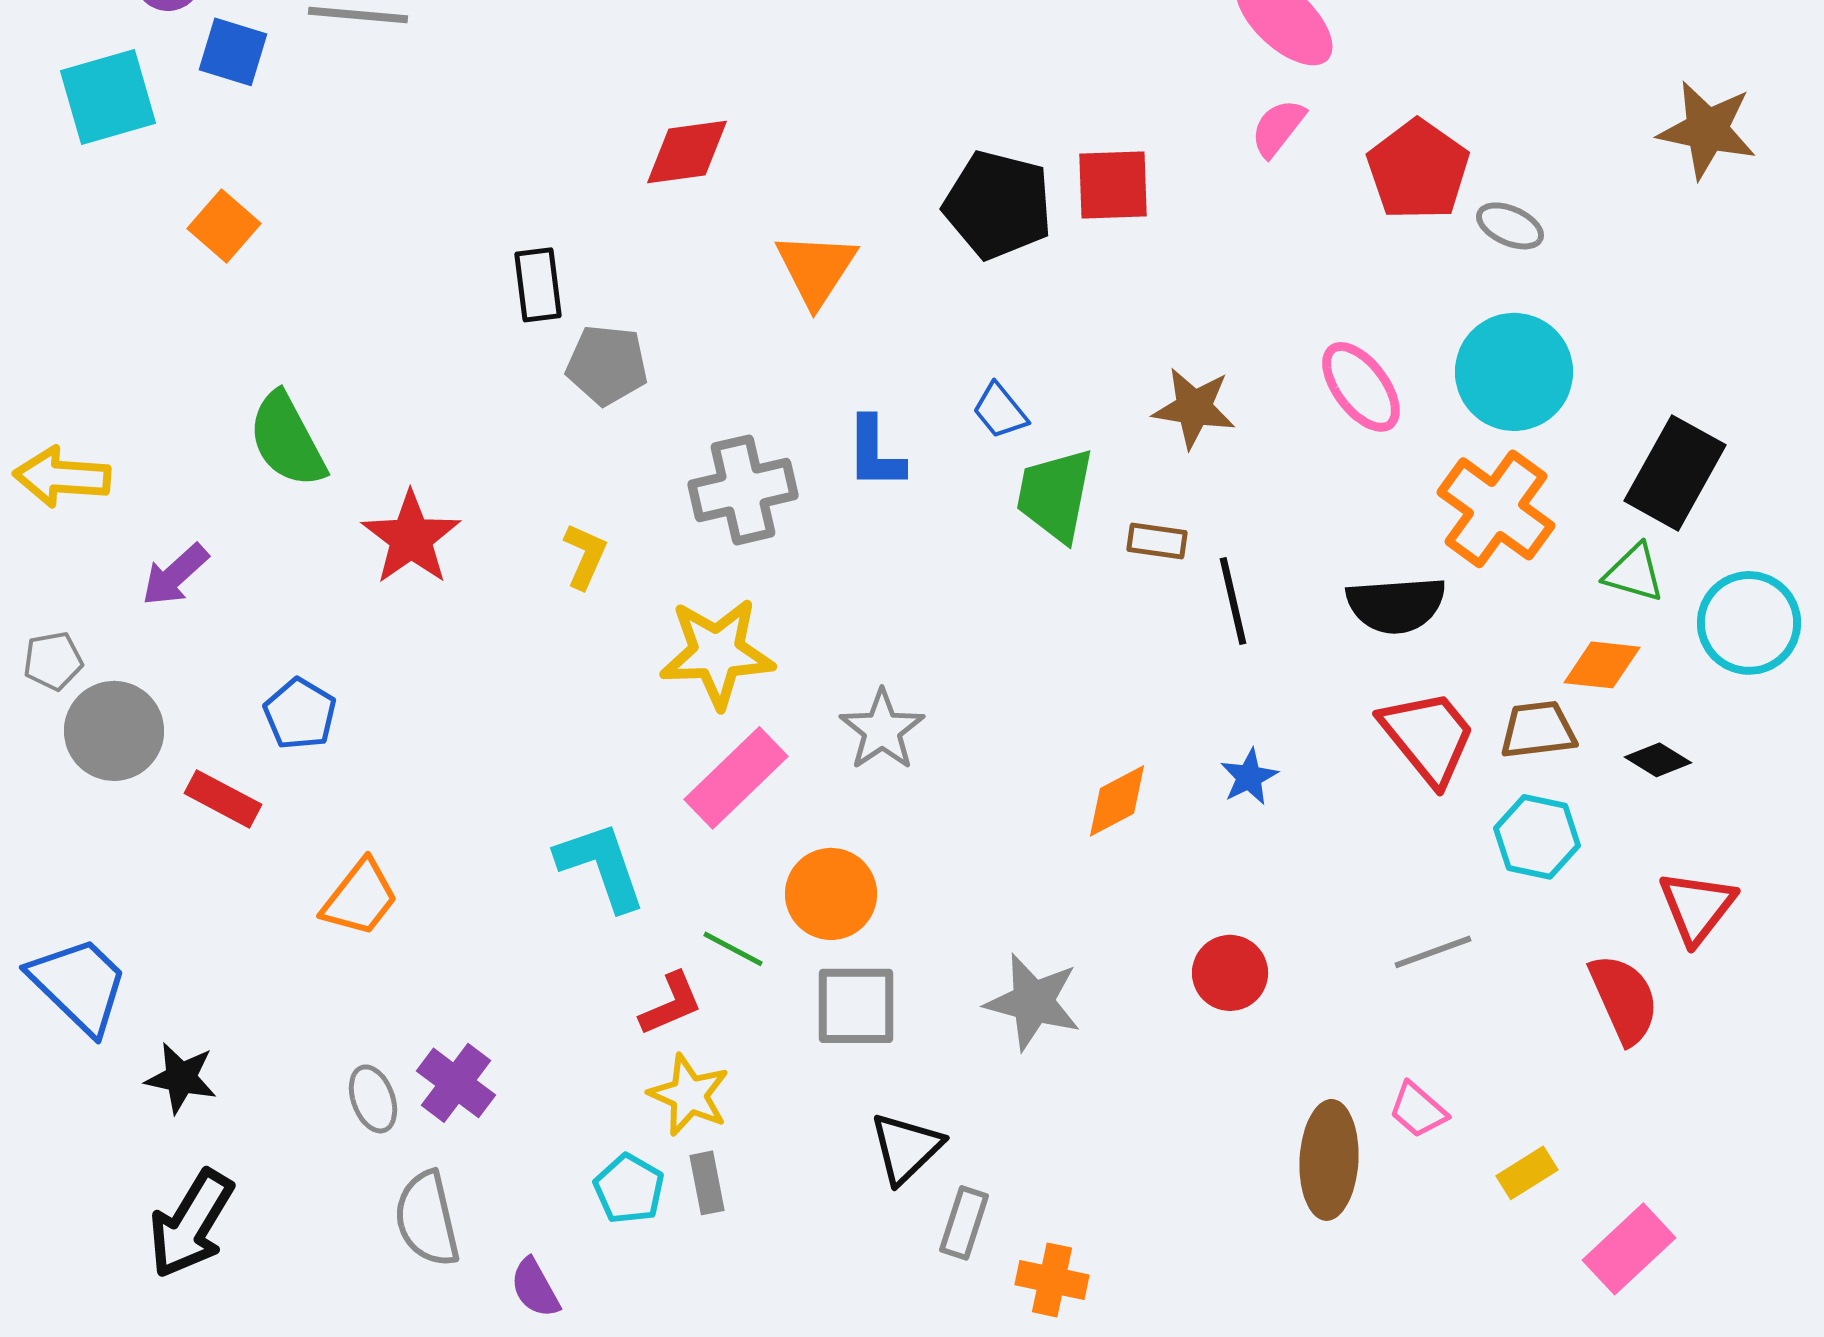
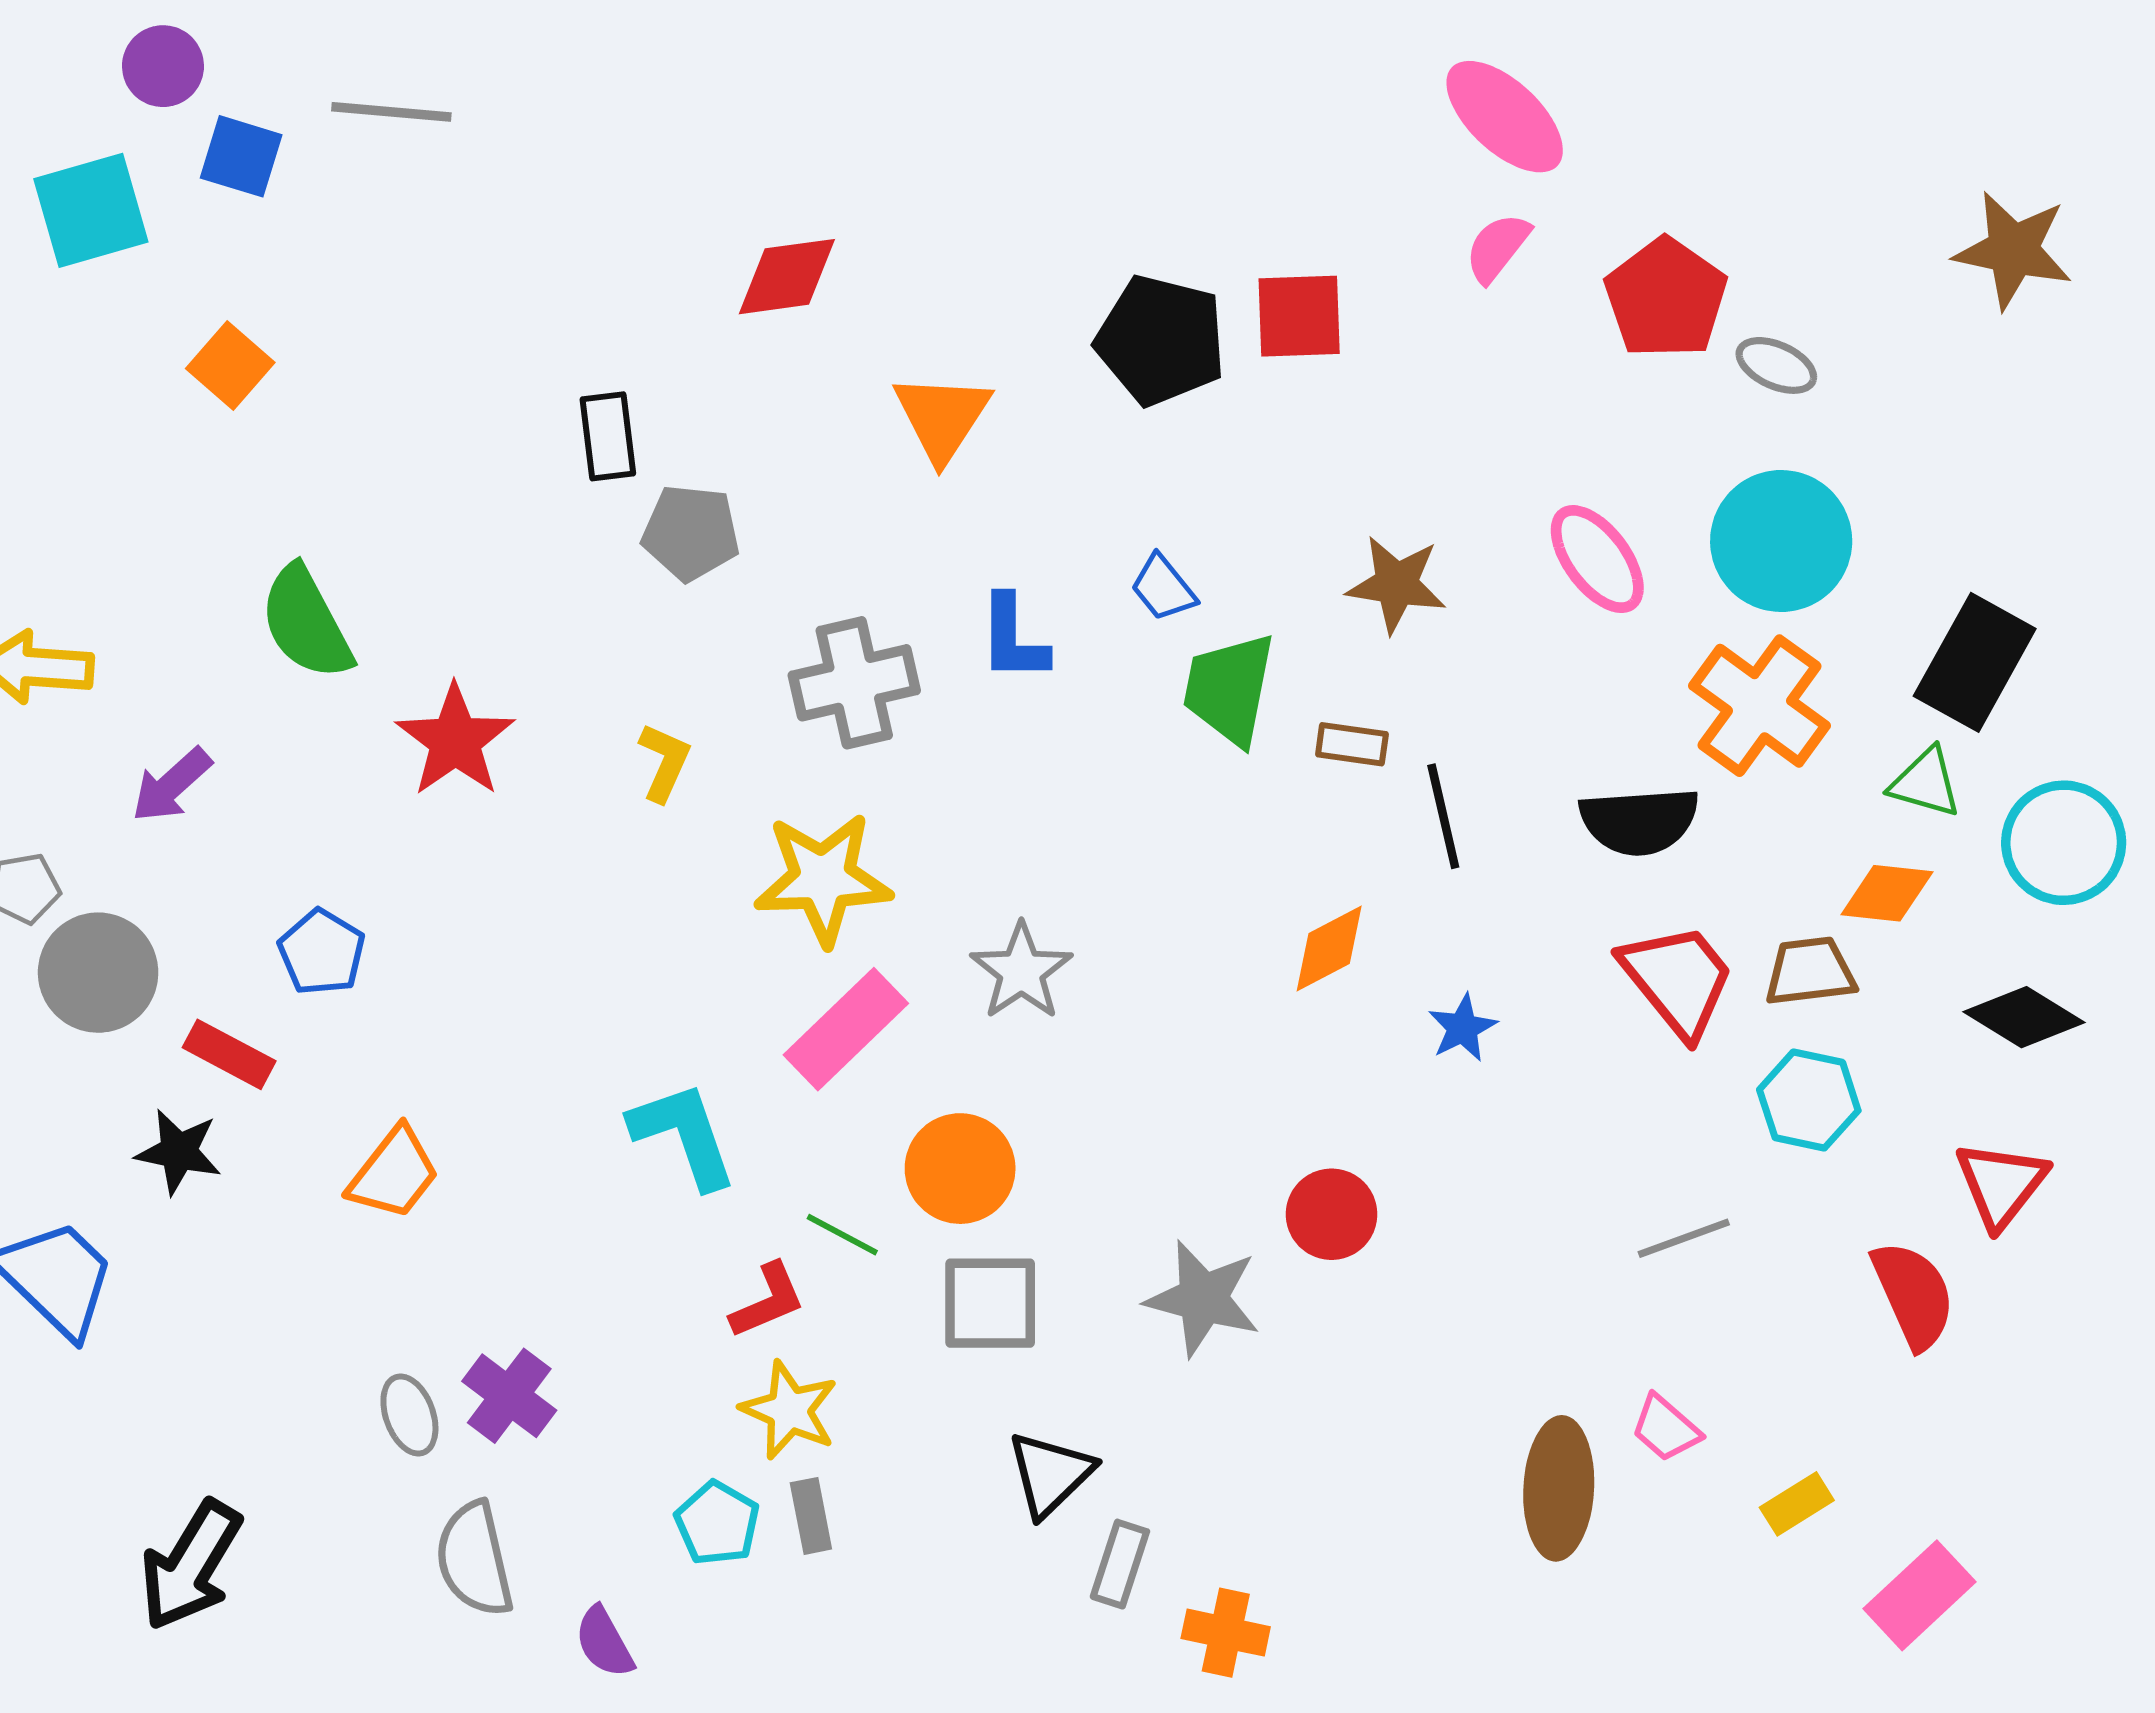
black diamond: (1658, 760) -> (2024, 1017), moved, size x1.5
orange diamond: (1117, 801) -> (1329, 949), moved
red circle: (1230, 973) -> (1332, 1214), moved
black star: (181, 1078) -> (179, 1152), moved

